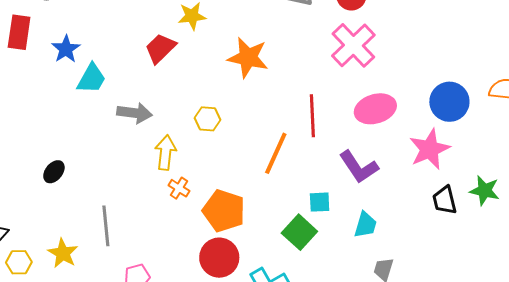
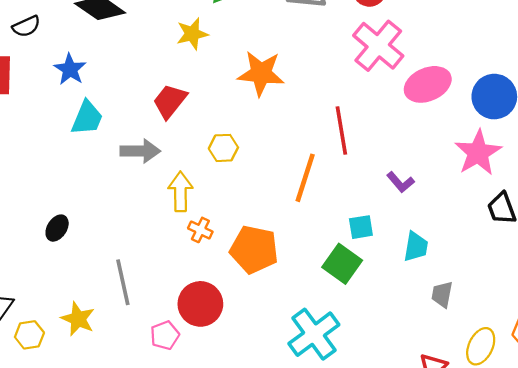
red trapezoid: (160, 48) -> (170, 101), moved
blue star: (66, 49) -> (70, 69), moved
pink ellipse: (375, 109) -> (428, 84), moved
purple L-shape: (359, 167) -> (401, 182), size x0.6
red circle: (219, 258) -> (200, 304), moved

